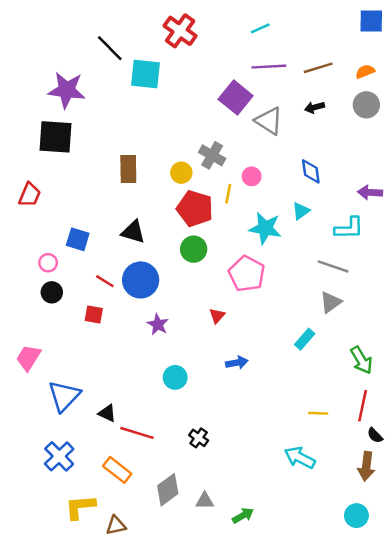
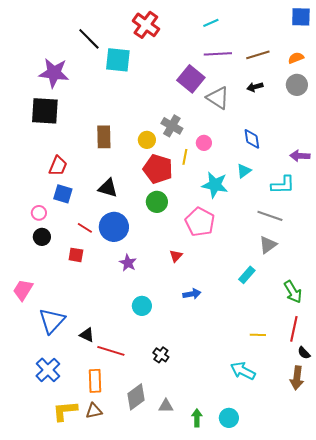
red trapezoid: (30, 195) -> (58, 166), moved
orange rectangle: (117, 470) -> (95, 381), turned 50
green arrow: (243, 516) -> (197, 418), turned -60
cyan circle: (356, 516) -> (229, 418), moved
brown triangle: (116, 525) -> (94, 411), moved

